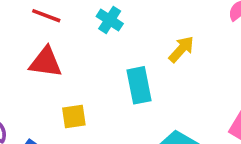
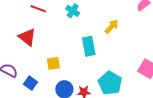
red triangle: (46, 62) -> (27, 37), moved, turned 30

